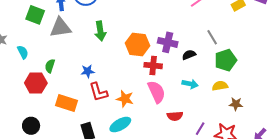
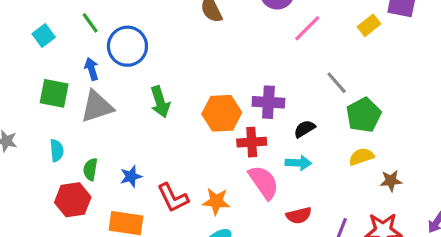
cyan semicircle: (23, 52) -> (57, 150), moved, turned 32
black semicircle: (189, 55) -> (305, 129), moved
blue star: (88, 71) -> (131, 176), moved
cyan arrow: (190, 84) -> (298, 163), moved

